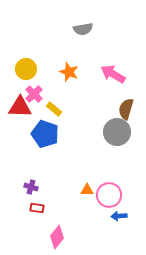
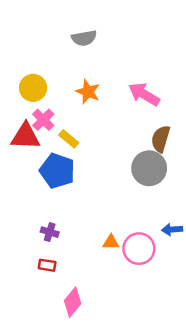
gray semicircle: (83, 29) -> (84, 38), moved
purple cross: (31, 187) -> (50, 232), moved
blue arrow: (119, 216) -> (172, 229), moved

